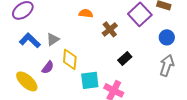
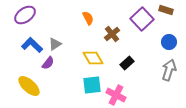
orange semicircle: (86, 13) -> (88, 18), turned 56
yellow diamond: (70, 59) -> (93, 58), moved, turned -35
purple semicircle: (48, 67) -> (48, 63), moved

